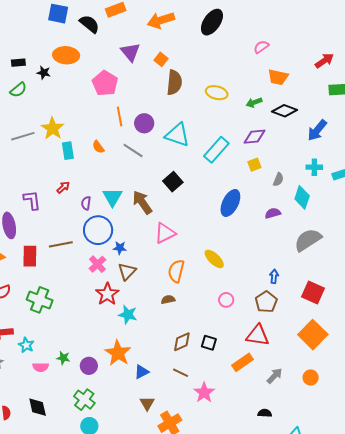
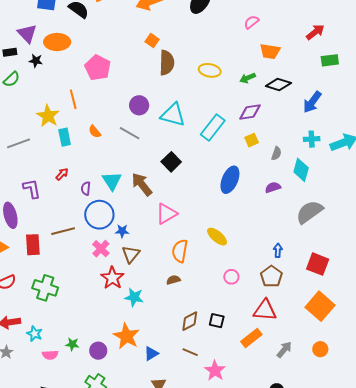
purple triangle: (130, 52) -> (27, 34), moved
orange line: (120, 116) -> (73, 99), moved
gray line: (23, 136) -> (18, 143), moved

